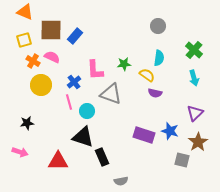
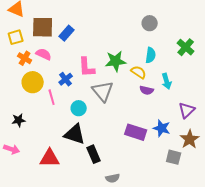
green star: (124, 64) -> (116, 61), size x1.5
cyan arrow: (194, 78) -> (167, 81), moved
gray triangle: (111, 94) -> (103, 91), turned 30
pink line: (69, 102) -> (52, 97), moved

